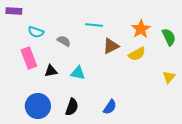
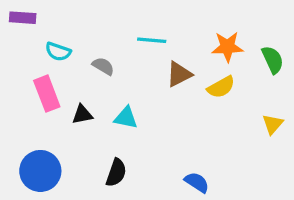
orange star: (141, 29) -> (227, 47), turned 30
blue circle: (38, 106) -> (40, 171), moved
blue semicircle: (110, 107) -> (197, 182), moved, turned -91

